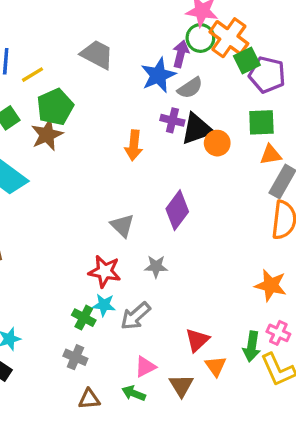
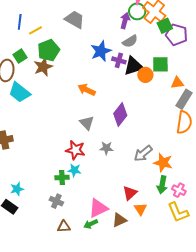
blue star: (158, 75) -> (101, 51), moved
green square: (261, 122) -> (160, 64), moved
orange arrow: (134, 145) -> (87, 90), moved, turned 108
orange star: (271, 285) -> (163, 163), moved
gray arrow: (136, 316) -> (143, 153), moved
green cross: (84, 318) -> (62, 178), turned -32
green arrow: (252, 346) -> (162, 185), moved
pink triangle: (145, 367) -> (98, 208), size x1.5
brown triangle: (181, 386) -> (119, 220), turned 35
green arrow: (134, 393) -> (91, 224), turned -48

